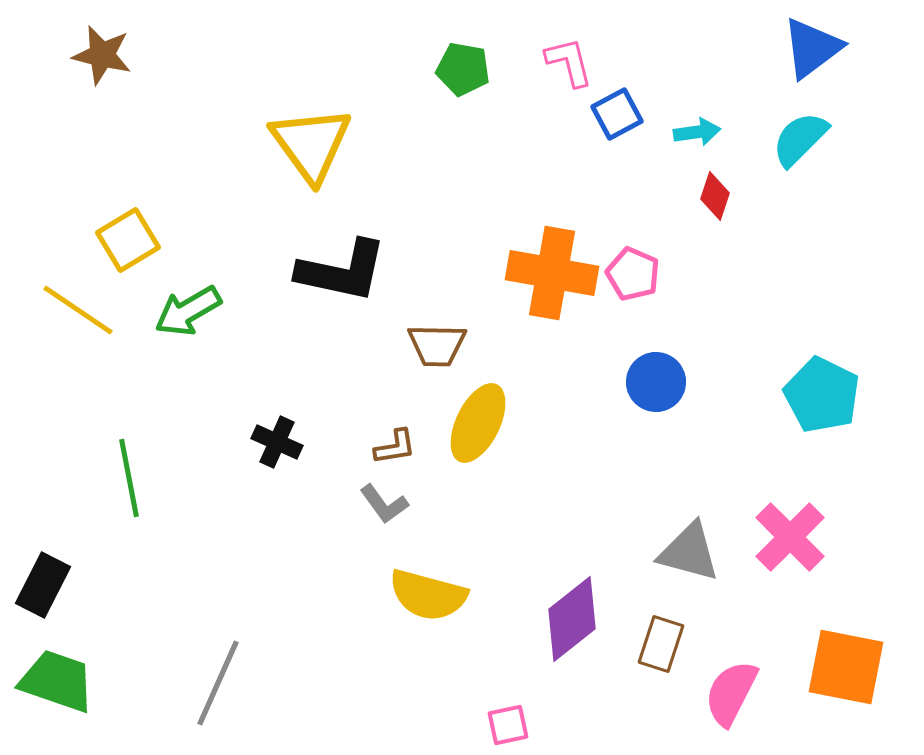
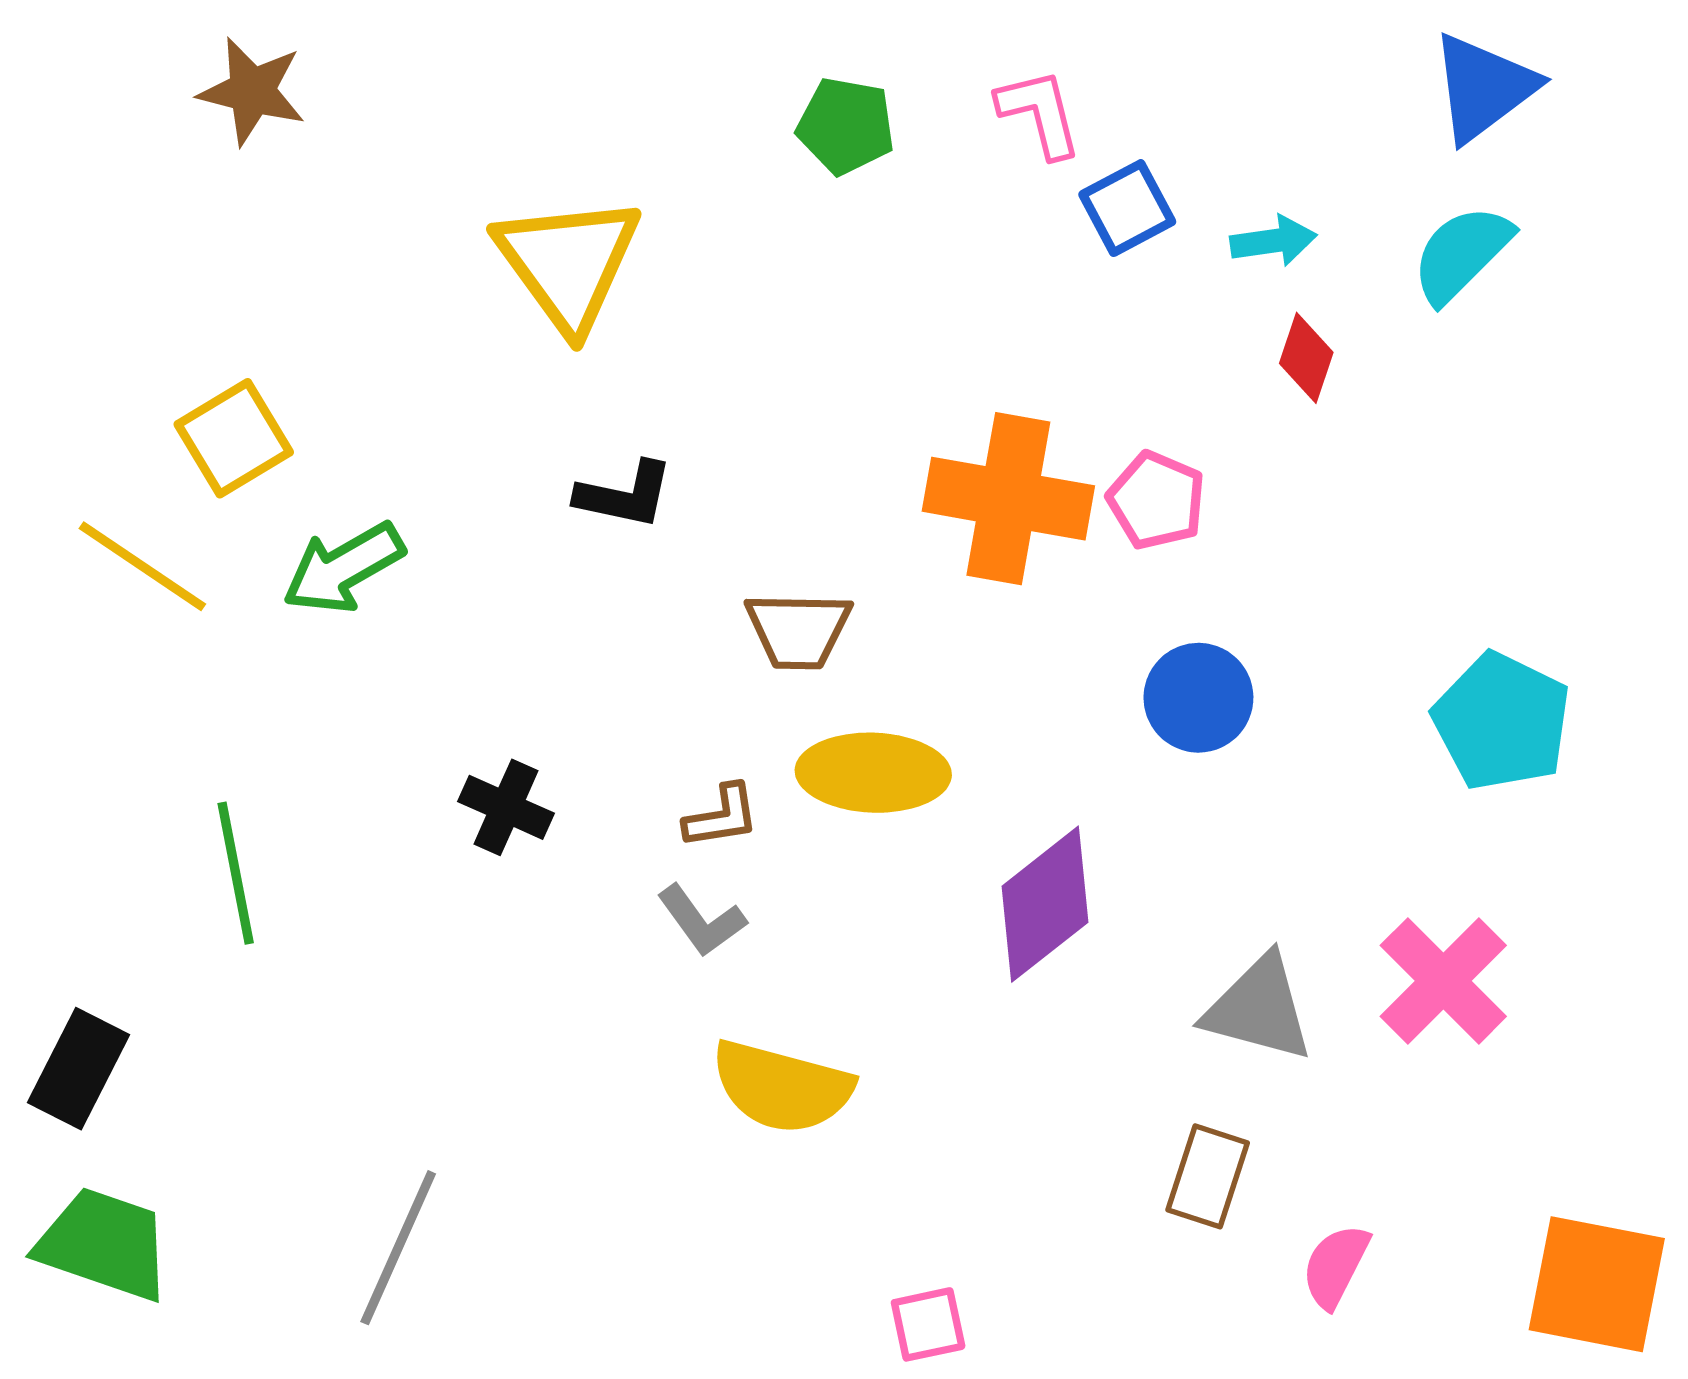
brown star: (102, 55) -> (252, 91), moved
black L-shape: (342, 271) -> (625, 495), size x0.6
yellow ellipse: (478, 423) -> (873, 773), turned 66
purple diamond: (572, 619) -> (1045, 904), moved
orange square: (846, 667) -> (1597, 1284), moved
pink semicircle: (731, 693) -> (1335, 1266), size x0.7

